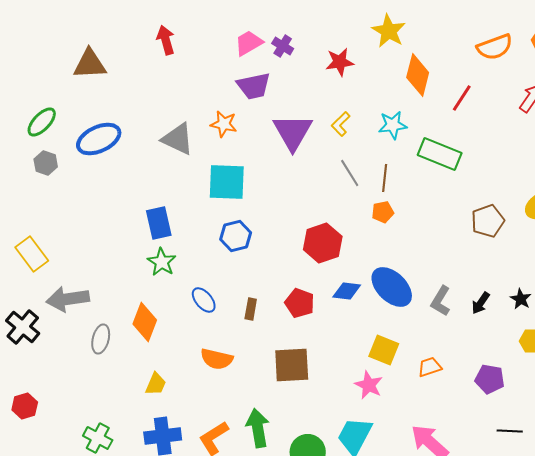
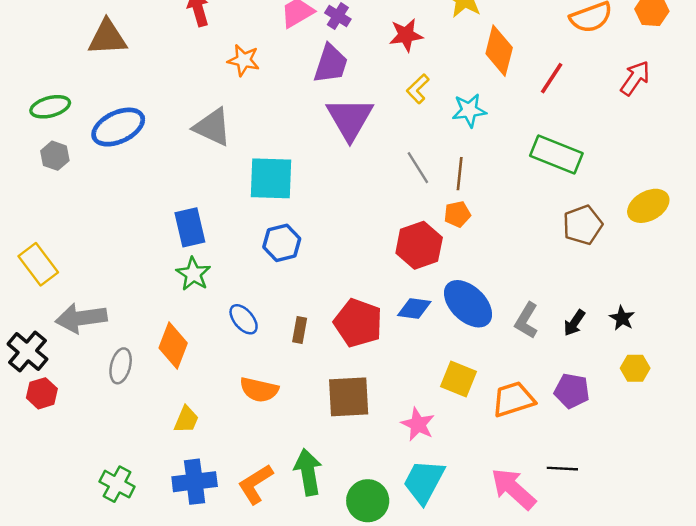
purple trapezoid: (254, 86) -> (331, 64), moved, turned -60
green ellipse: (42, 122) -> (50, 107), turned 32
orange star: (224, 124) -> (244, 60), moved
yellow L-shape: (341, 124) -> (418, 89), moved
green rectangle: (440, 154) -> (556, 155), moved
red hexagon: (323, 243) -> (419, 245), moved
red pentagon: (300, 303) -> (358, 323), size x1.4
orange trapezoid: (430, 367) -> (513, 399), size x1.5
purple pentagon: (490, 379) -> (572, 391), moved
pink star: (369, 385) -> (418, 424), moved
red hexagon: (25, 406) -> (42, 393), moved
black line: (510, 431) -> (562, 469), moved

